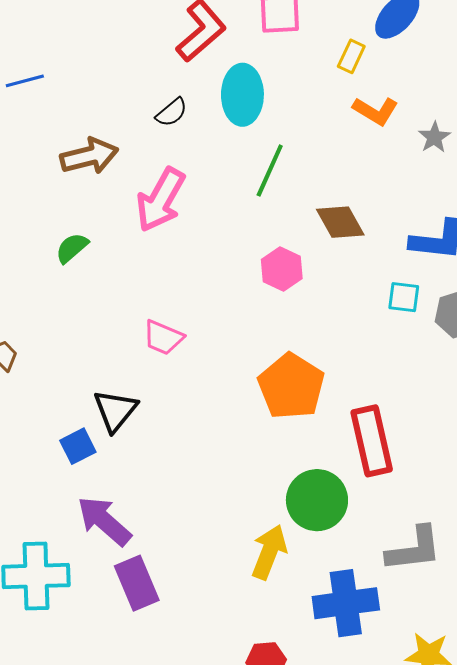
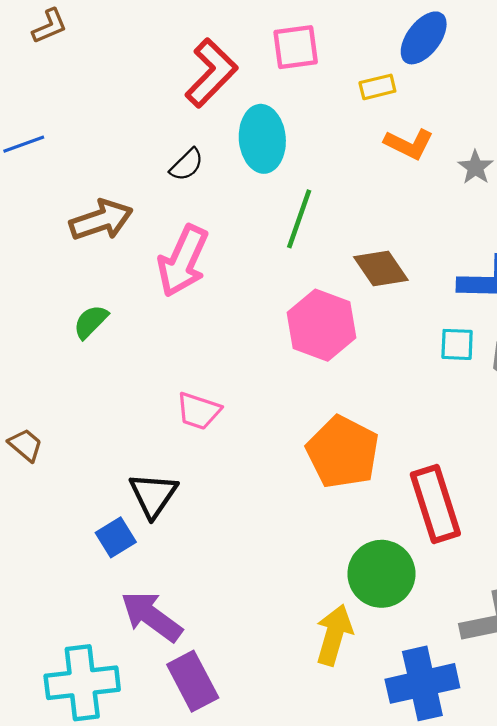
yellow rectangle: (351, 56) -> (377, 87), turned 56
pink hexagon: (282, 269) -> (321, 325), size x1.5

